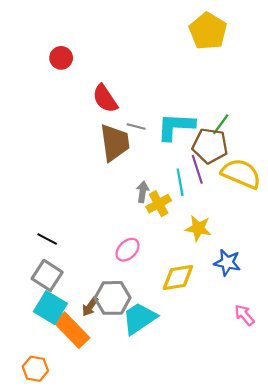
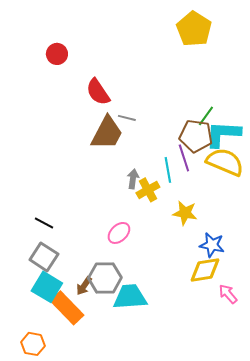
cyan L-shape: (176, 126) -> (223, 134), moved
brown trapezoid: (115, 143) -> (107, 133), turned 36
yellow diamond: (178, 278) -> (205, 270), moved
cyan trapezoid: (139, 318) -> (130, 297), turned 30

